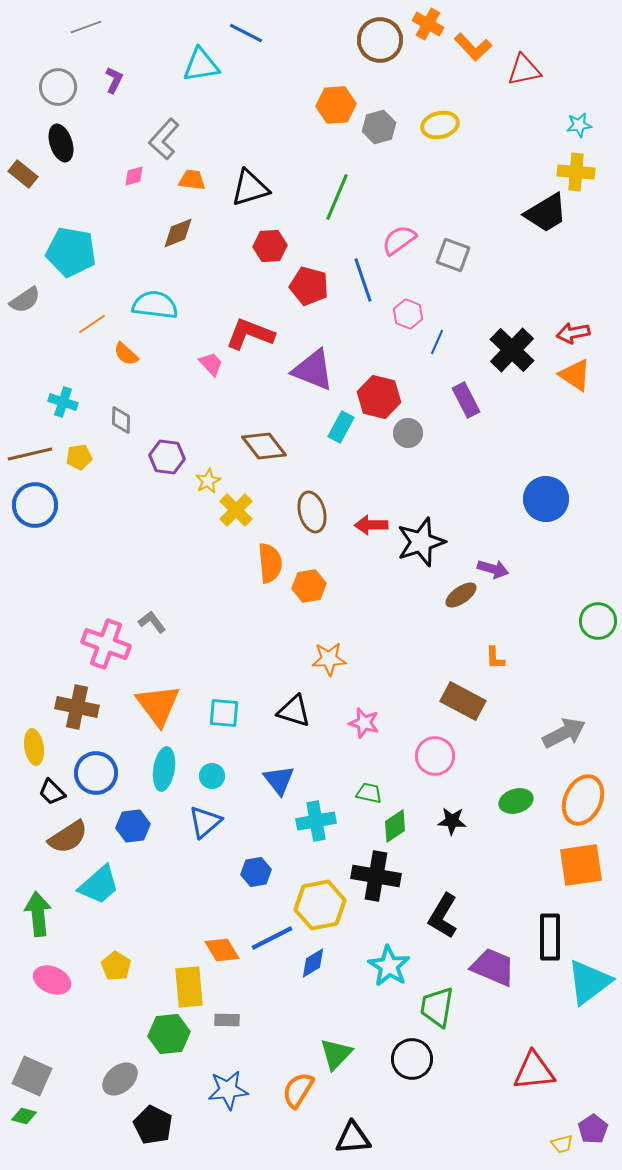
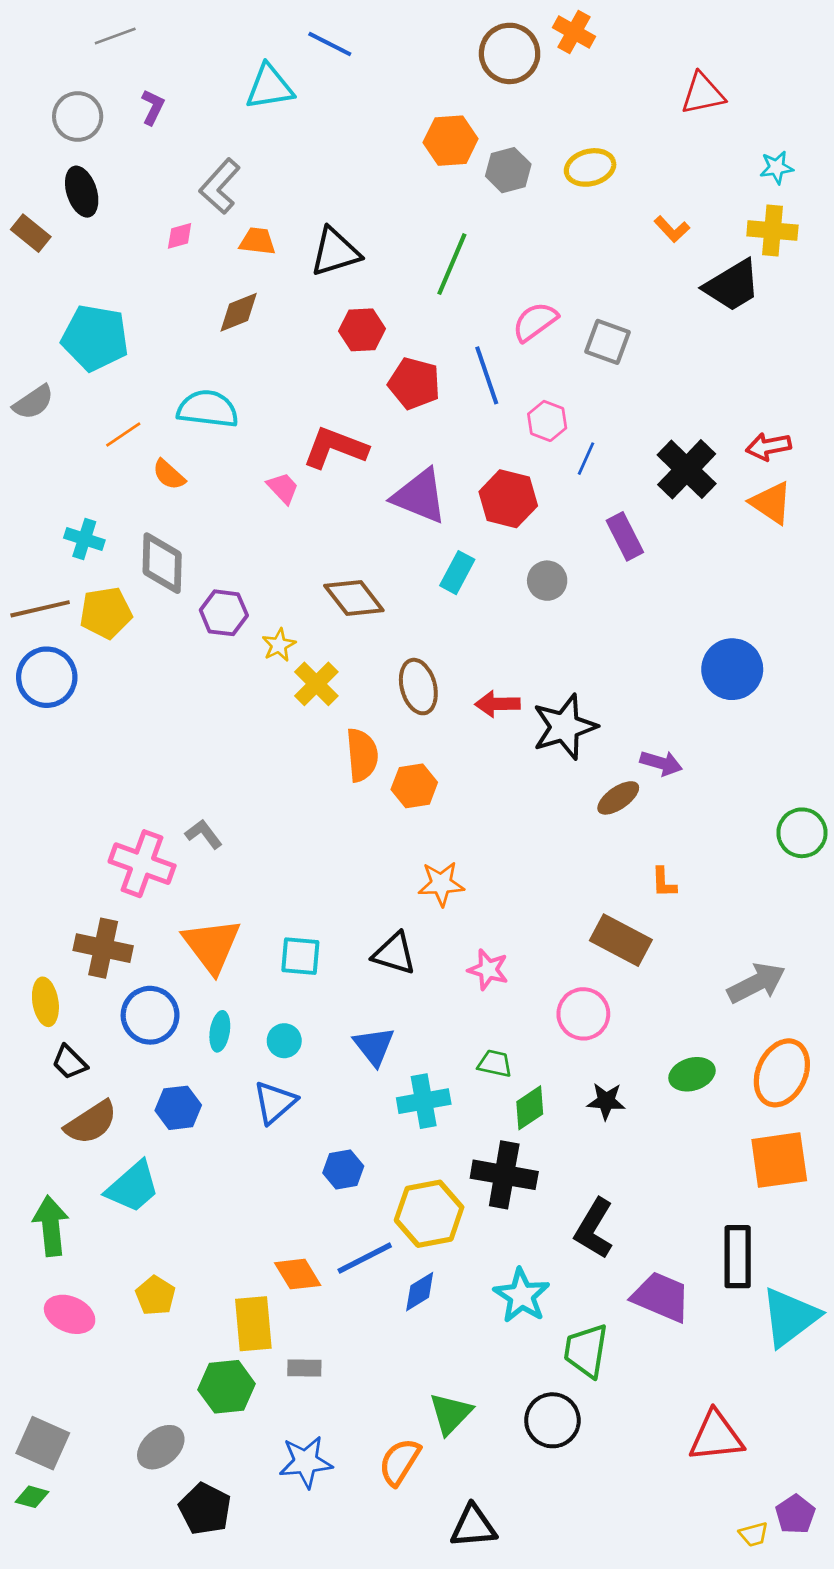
orange L-shape: (473, 47) -> (672, 229), moved, size x0.7
red hexagon: (379, 397) -> (508, 499), moved
gray diamond: (121, 420) -> (162, 563), size x1.6
yellow pentagon: (79, 457) -> (106, 613), size x1.5
cyan ellipse: (164, 769) -> (220, 1031), size x0.7
blue circle: (96, 773) -> (150, 1015), moved

